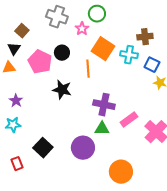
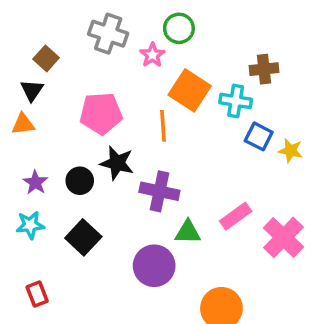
black circle: (62, 53) -> (80, 181), moved
pink pentagon: (40, 62) -> (101, 113), moved, turned -30
blue square: (152, 65) -> (259, 136), moved
purple cross: (104, 105) -> (159, 191), moved
black square: (43, 148) -> (83, 237), moved

